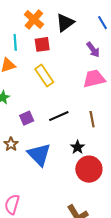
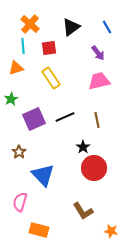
orange cross: (34, 19) -> (30, 24), moved
purple square: (27, 118) -> (34, 119), size x1.6
brown star: (11, 144) -> (19, 152), moved
blue triangle: (39, 155) -> (43, 175), moved

